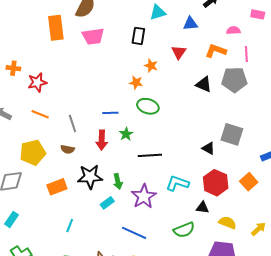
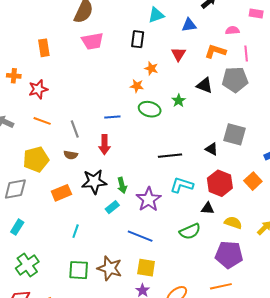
orange rectangle: (56, 28) -> (44, 48), moved, size x0.7
green star: (126, 134) -> (179, 101), moved
black line: (150, 155) -> (170, 156), moved

